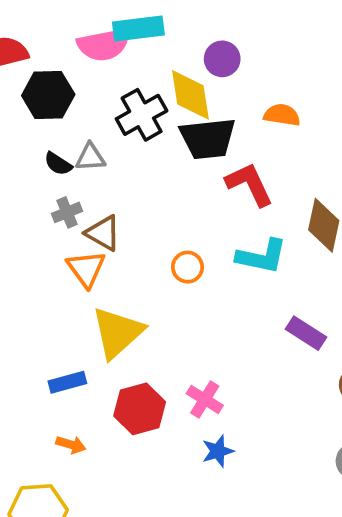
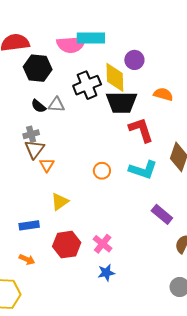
gray cross: (67, 212) -> (31, 134), moved
brown triangle: (103, 233) -> (34, 149), moved, turned 30
orange triangle: (86, 269) -> (47, 165), size x0.7
yellow triangle: (118, 333) -> (60, 202), size x0.6

